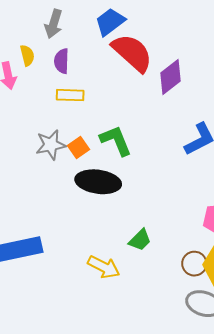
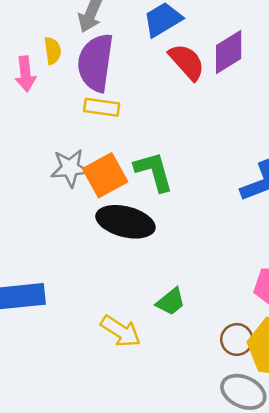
red semicircle: (132, 53) -> (187, 62), size x0.7
purple semicircle: (62, 61) -> (96, 63), size x1.8
purple diamond: (170, 77) -> (229, 52), moved
orange square: (78, 147) -> (105, 175), size x1.6

